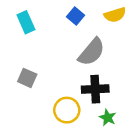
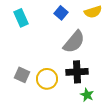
gray square: (27, 78) -> (22, 75), moved
yellow circle: (67, 110) -> (47, 79), moved

